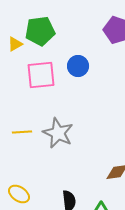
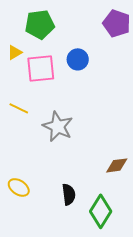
yellow triangle: (15, 44) -> (15, 52), moved
yellow line: (22, 132) -> (19, 108), moved, turned 30

